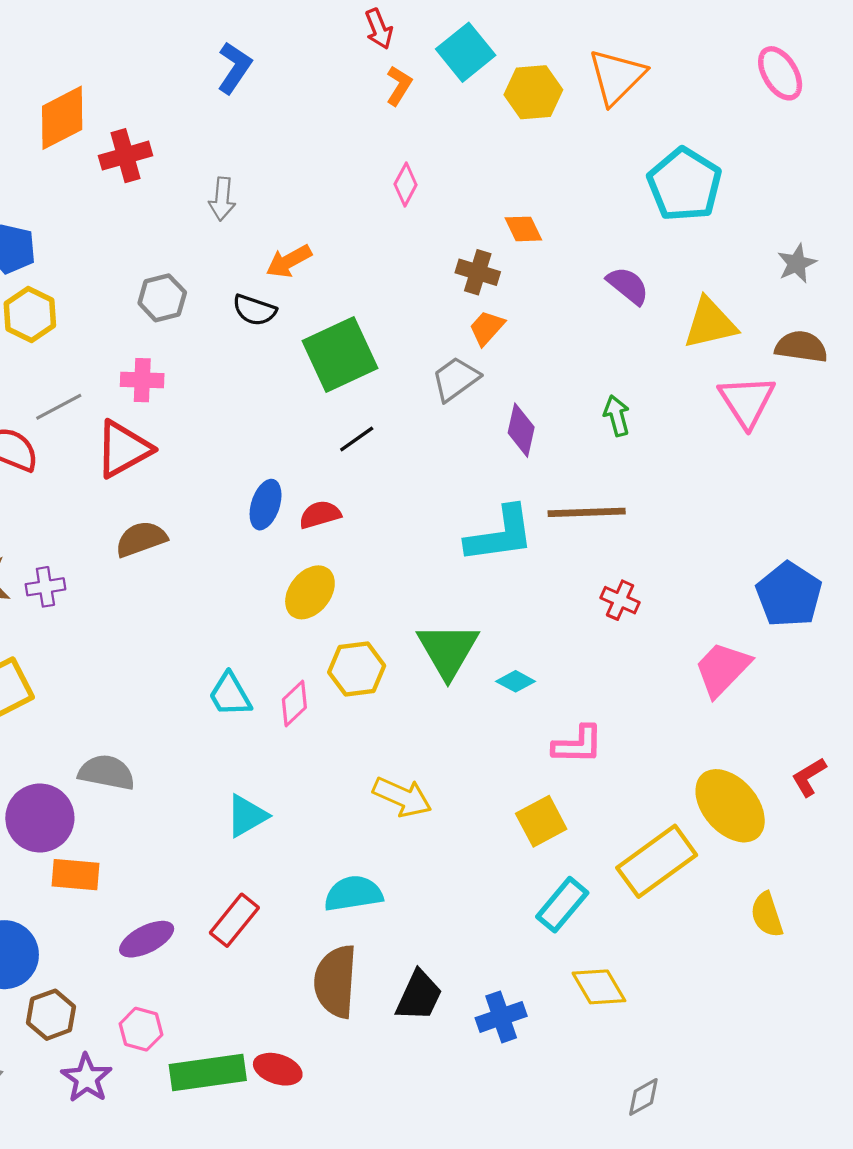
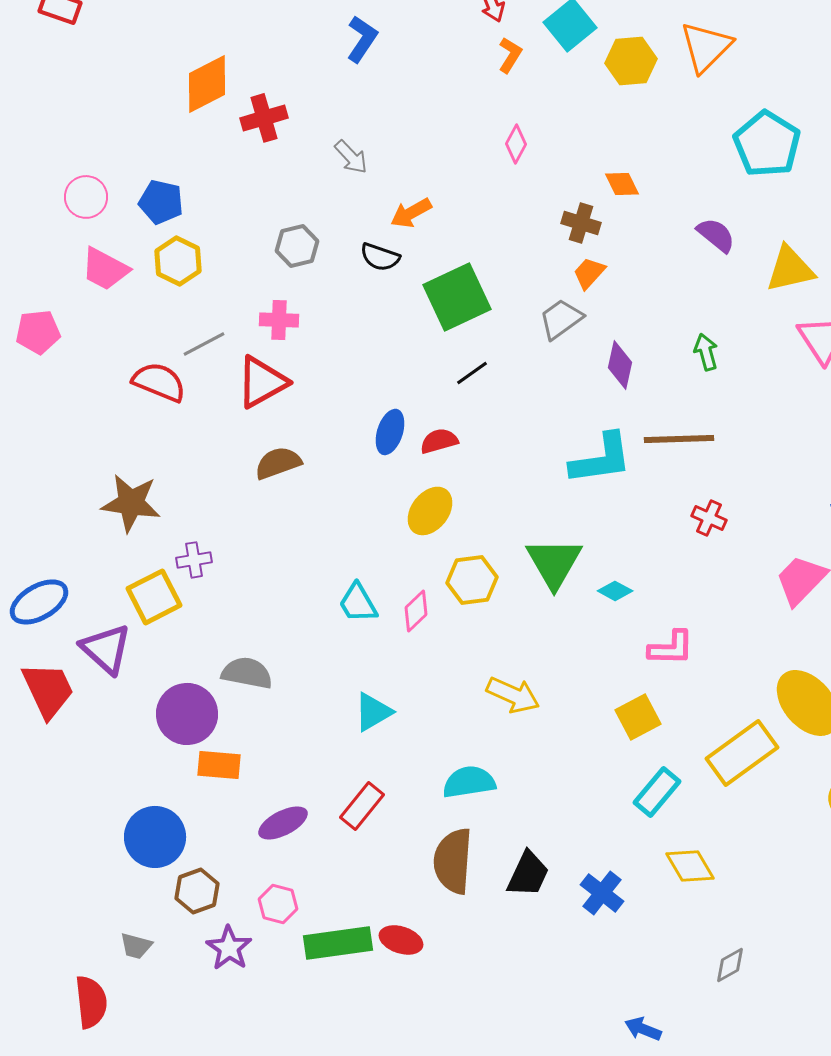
gray arrow: (222, 199) -> (351, 157), turned -48
purple cross: (45, 587) -> (194, 560), moved
blue cross: (501, 1017) -> (602, 893), turned -33

